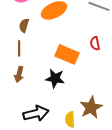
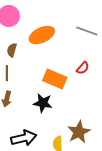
red semicircle: (95, 43) -> (83, 68), turned -128

